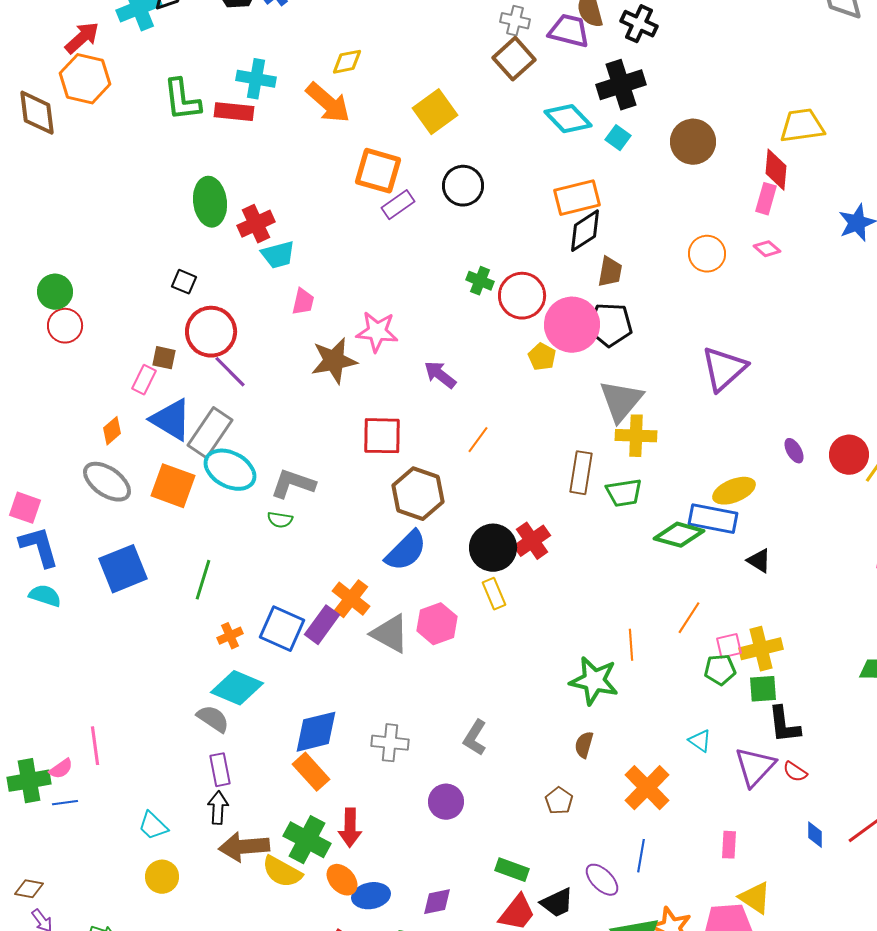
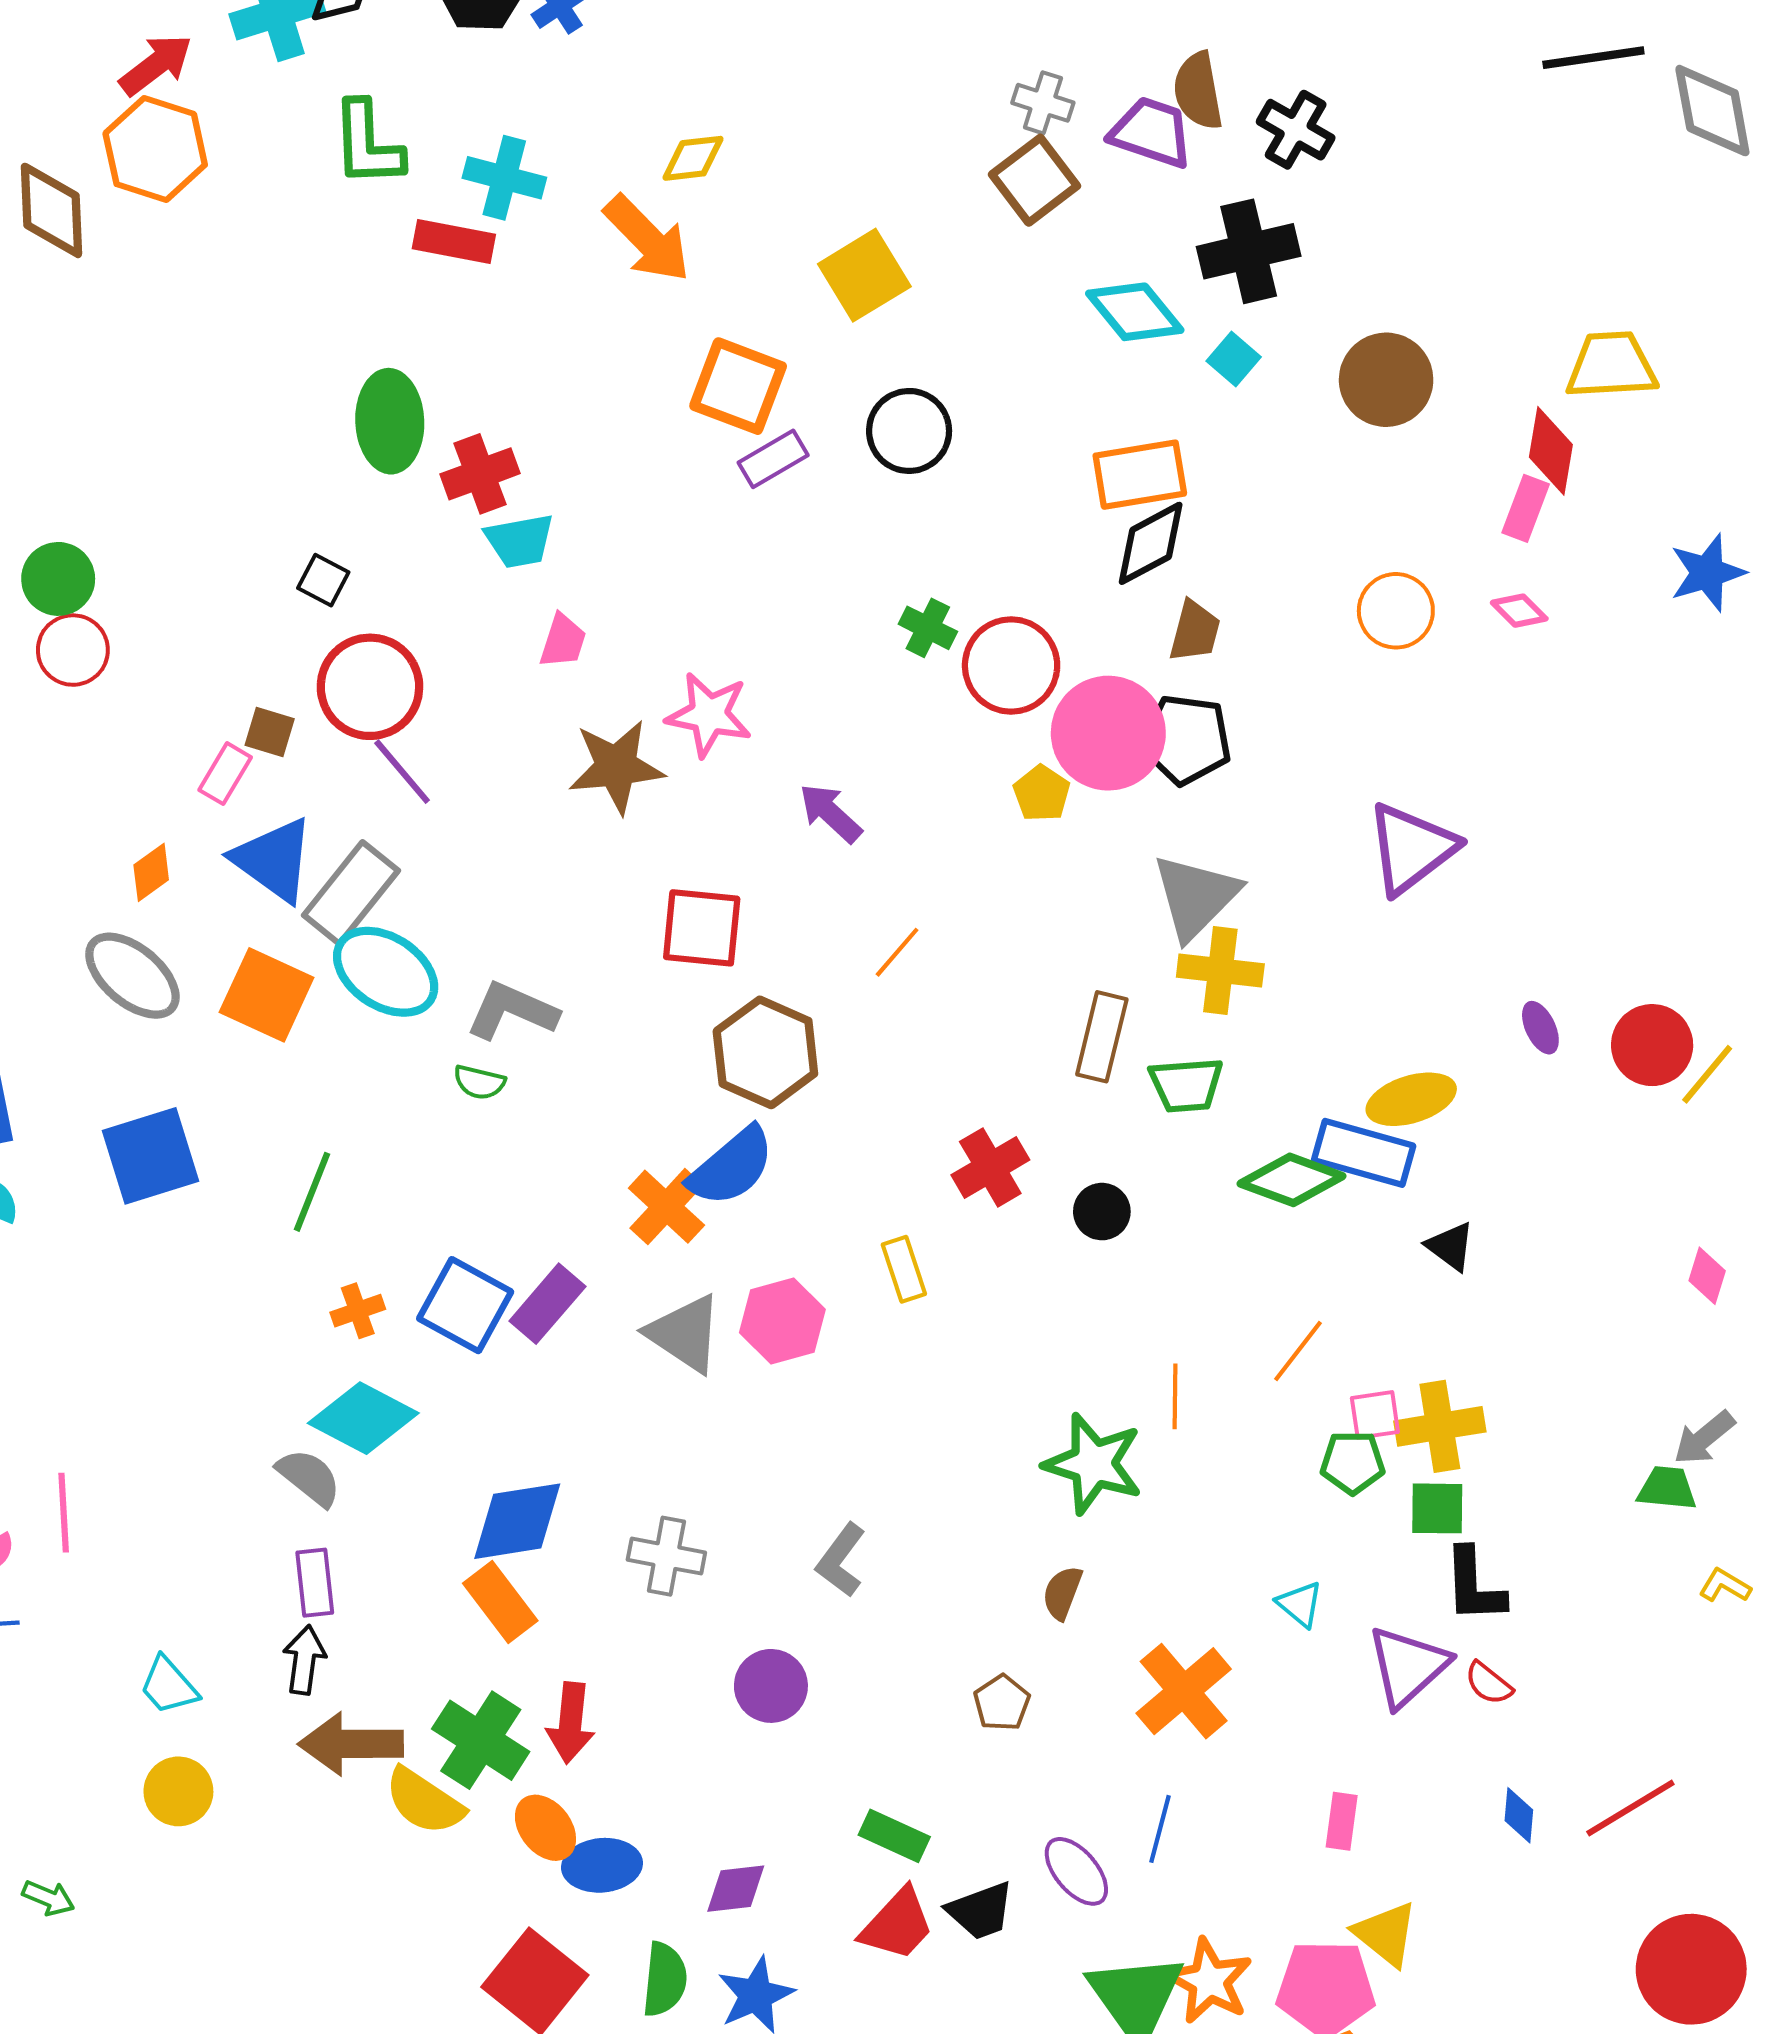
green L-shape: (182, 100) -> (367, 144), moved
black circle: (493, 548) -> (1102, 1212), moved, size x0.6
orange cross: (351, 599) -> (666, 1207), moved

